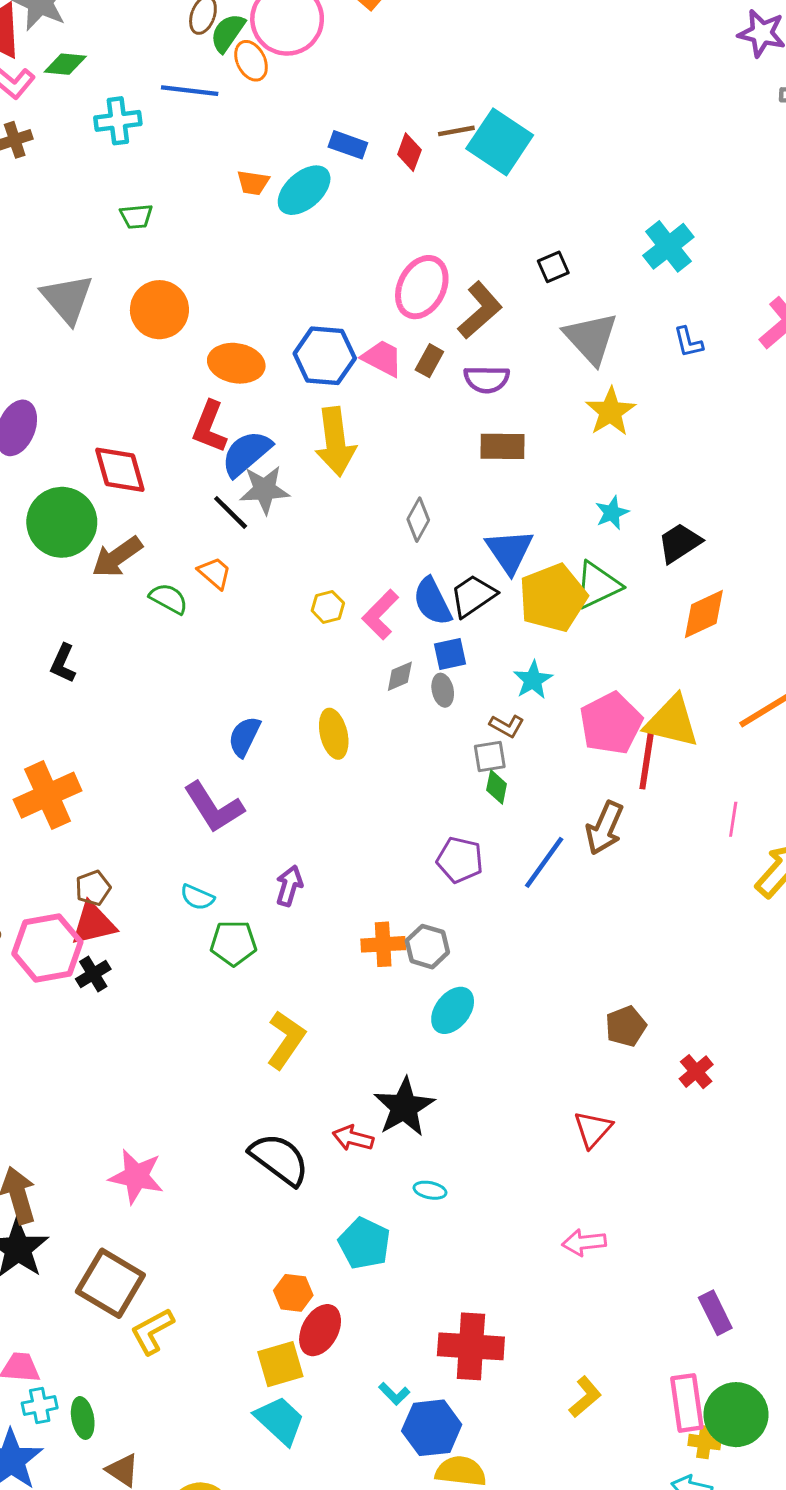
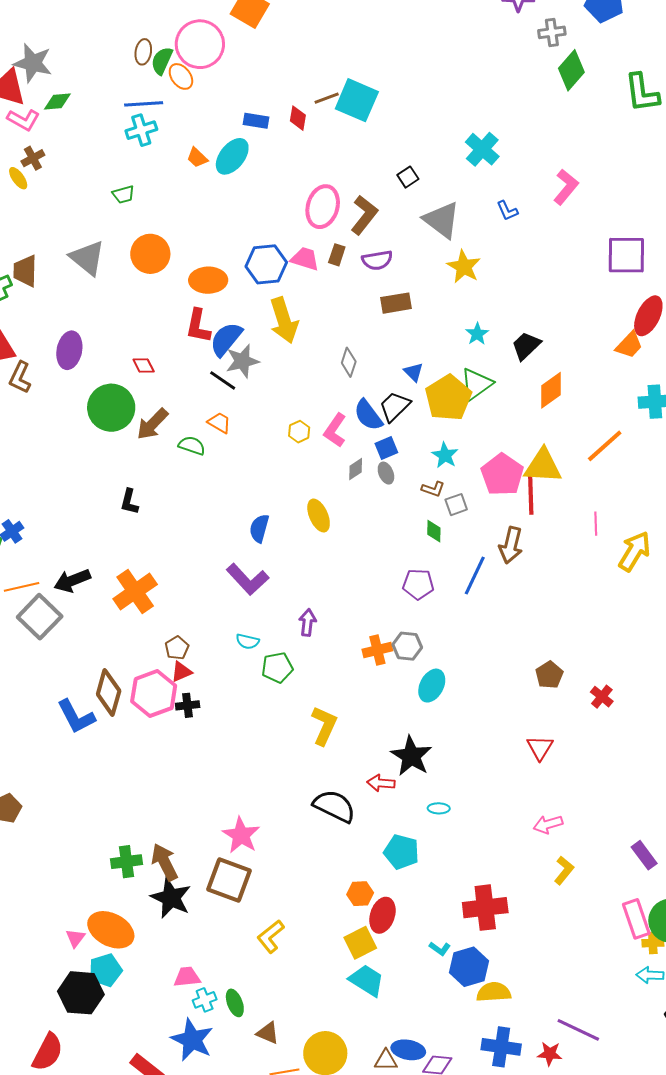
cyan cross: (118, 121) -> (141, 130), moved
orange trapezoid: (253, 183) -> (197, 158), turned 45
red diamond: (120, 470) -> (144, 365), size x0.6
blue triangle: (509, 551) -> (414, 372), size x0.6
gray square: (490, 757) -> (456, 505), moved
red triangle: (93, 924) -> (181, 672), size x0.7
black cross: (93, 974) -> (188, 705), turned 35
pink star: (136, 1176) -> (241, 835), turned 30
brown square: (110, 1283) -> (229, 880), moved
yellow L-shape: (585, 1397) -> (564, 870), moved

